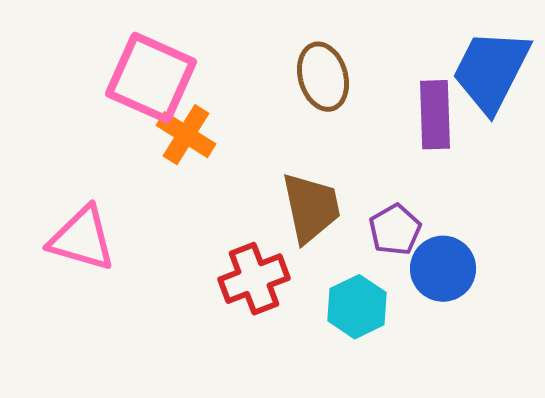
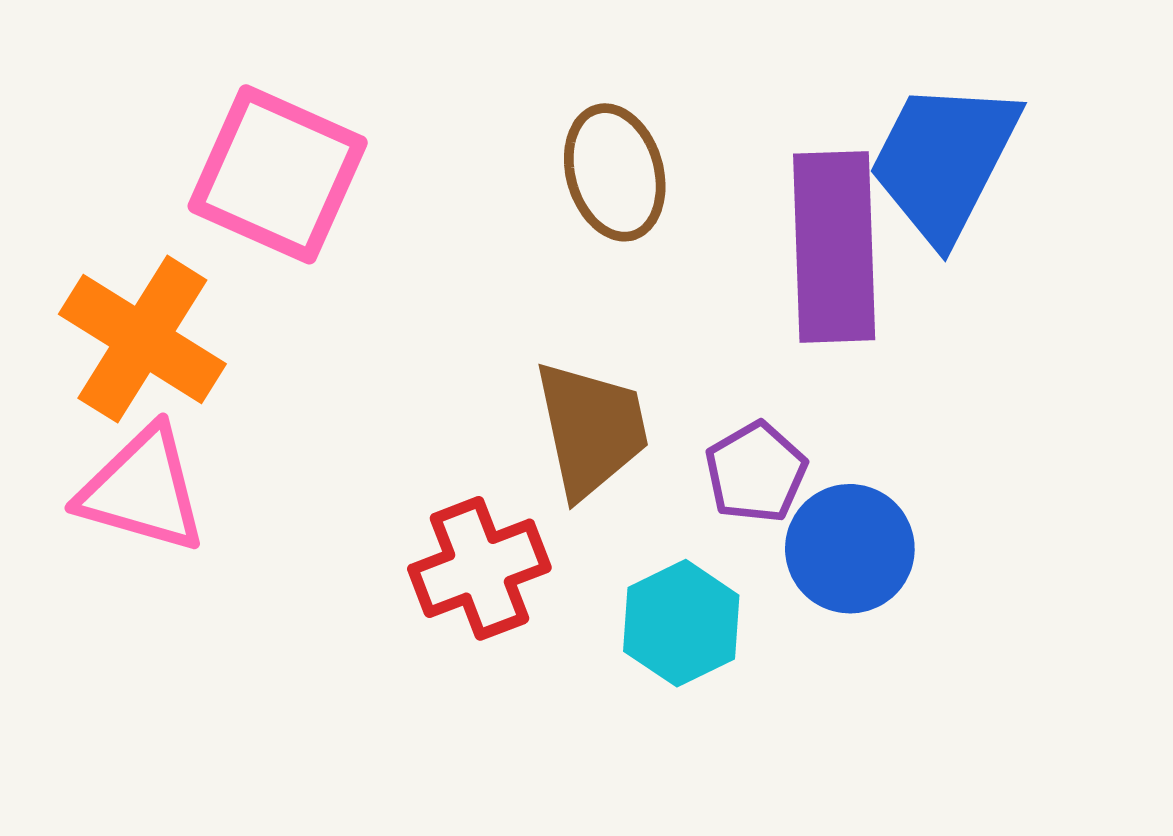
purple rectangle: (435, 115) -> (834, 247), size x1.4
orange cross: (186, 135) -> (142, 339), moved, size x1.4

